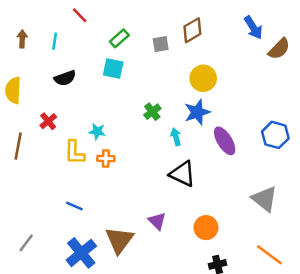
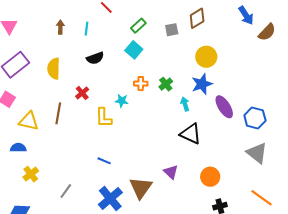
cyan square: (113, 69) -> (134, 50), turned 30
blue hexagon: (275, 135) -> (255, 118), moved
orange cross: (106, 159) -> (141, 84), moved

